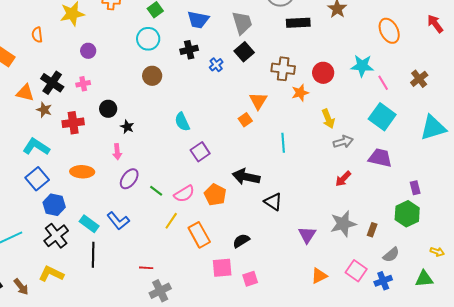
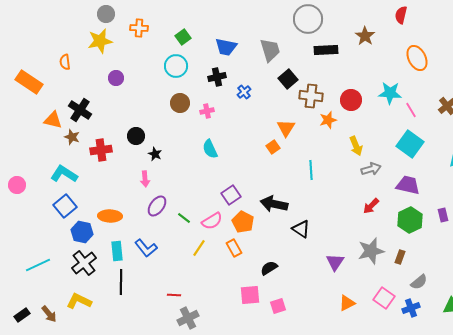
black square: (244, 52) -> (288, 79), moved
pink cross: (83, 84) -> (207, 111), moved
purple square: (200, 152) -> (231, 195), moved
orange ellipse: (82, 172) -> (110, 216), moved
green hexagon: (407, 214) -> (410, 220), moved
cyan rectangle: (89, 224) -> (117, 251), turned 48
orange rectangle: (199, 235) -> (234, 248), moved, size x0.7

